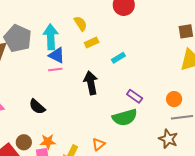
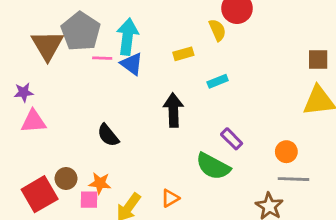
yellow semicircle: (81, 24) -> (217, 30), moved
pink line: (55, 70) -> (102, 58), moved
black semicircle: (37, 107) -> (108, 135), moved
green semicircle: (125, 117) -> (213, 166), turned 35

